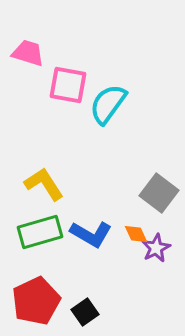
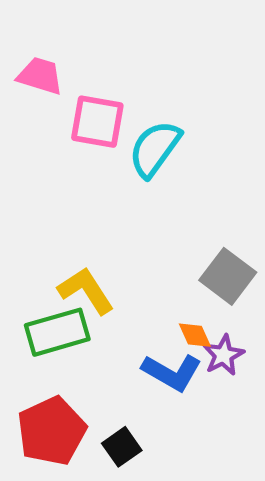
yellow L-shape: (44, 184) -> (86, 291), moved
blue L-shape: (91, 234) -> (172, 372), moved

